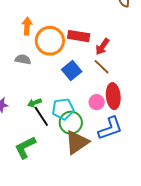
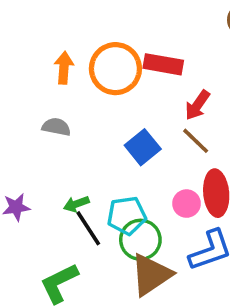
red rectangle: (79, 36) -> (163, 64), moved
orange circle: (50, 41) -> (115, 69), moved

